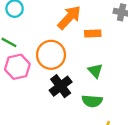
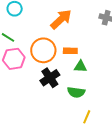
orange rectangle: (93, 34) -> (70, 51), moved
green triangle: (95, 71) -> (81, 66), turned -48

